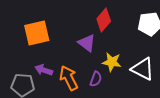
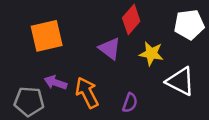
yellow star: (112, 62) -> (151, 54), moved
purple semicircle: (96, 79) -> (130, 103), moved

